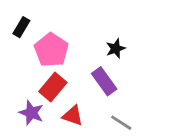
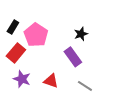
black rectangle: (21, 27) -> (13, 27), moved
red rectangle: (53, 87) -> (16, 53), moved

